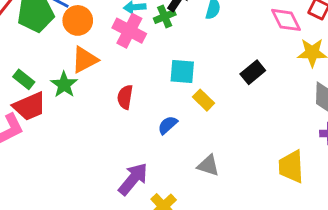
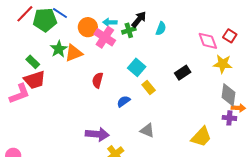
orange circle: (78, 20) -> (88, 27), moved
cyan square: (182, 71) -> (137, 67), turned 30
green star: (64, 85) -> (59, 49), moved
yellow trapezoid: (291, 167) -> (201, 137), turned -140
purple arrow: (133, 179) -> (97, 134), turned 50

